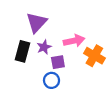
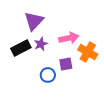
black rectangle: (23, 51) -> (21, 48), turned 48
purple square: (58, 62) -> (66, 64), moved

